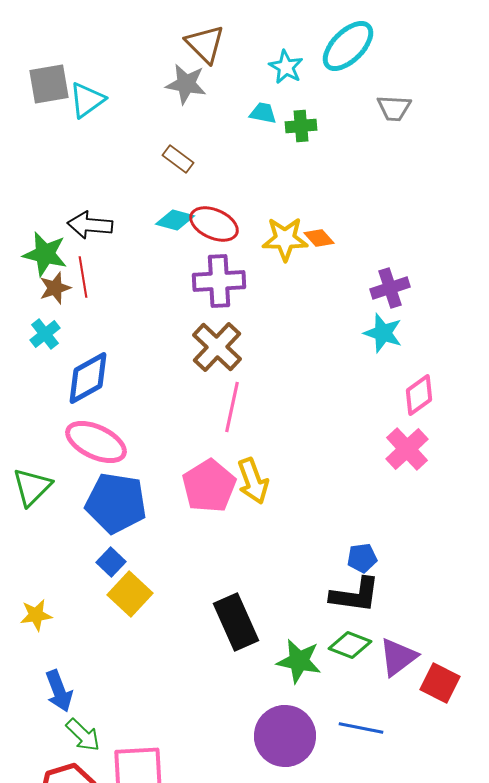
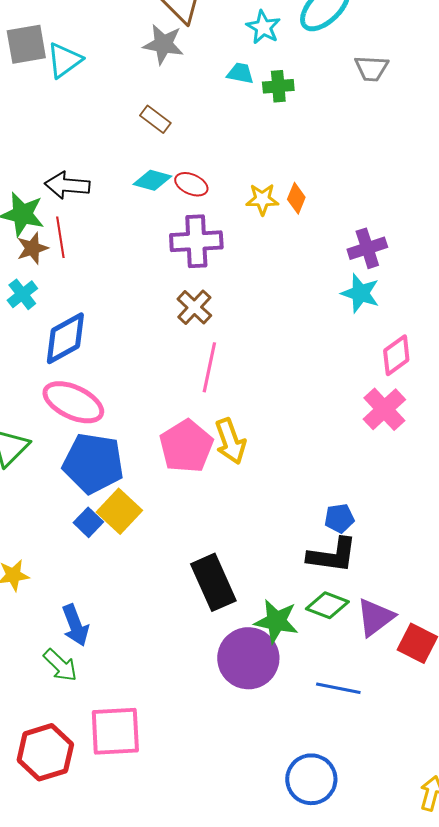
red ellipse: (214, 224) -> (191, 184), size x0.7
orange diamond: (319, 238) -> (296, 198), turned 64
yellow star: (285, 239) -> (262, 199), size x0.7
brown cross: (217, 347) -> (194, 307), size x0.7
yellow square: (130, 594) -> (119, 511), moved
blue arrow: (59, 691) -> (75, 625), moved
green arrow: (83, 735) -> (60, 665), moved
purple circle: (285, 736) -> (248, 658), moved

